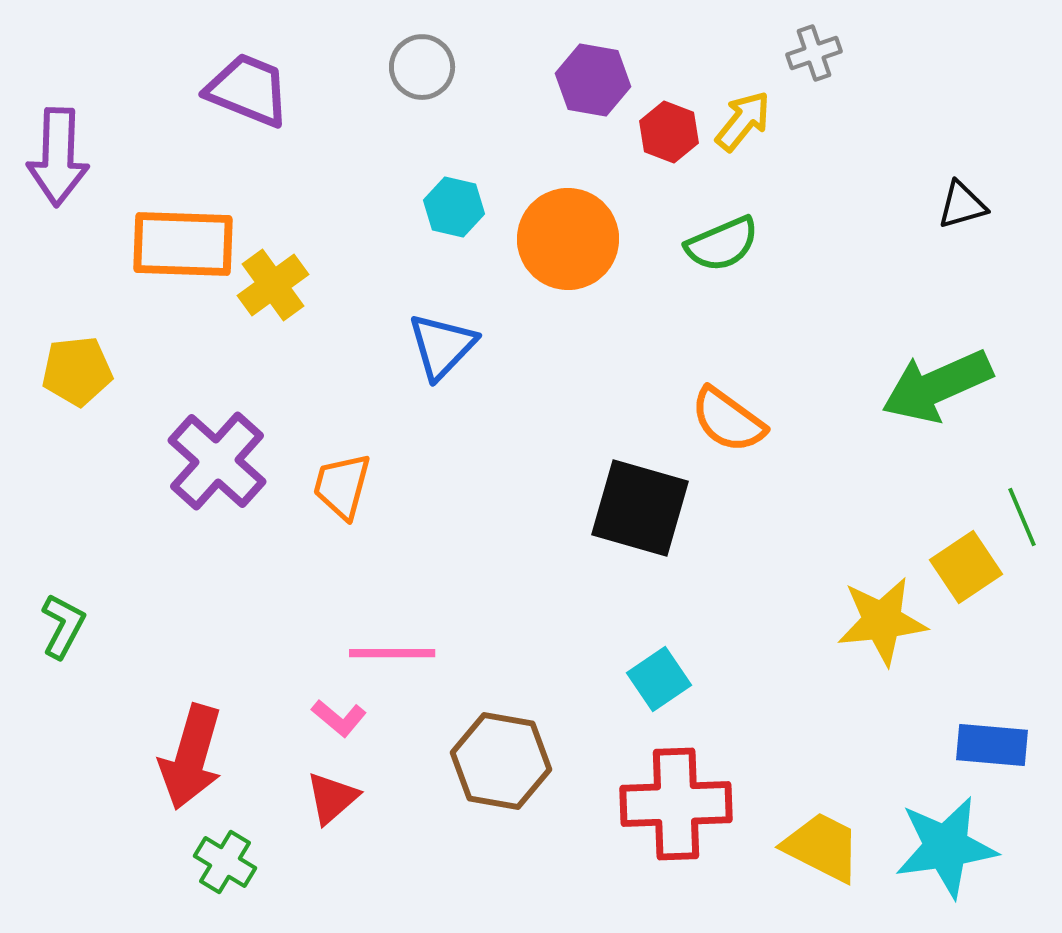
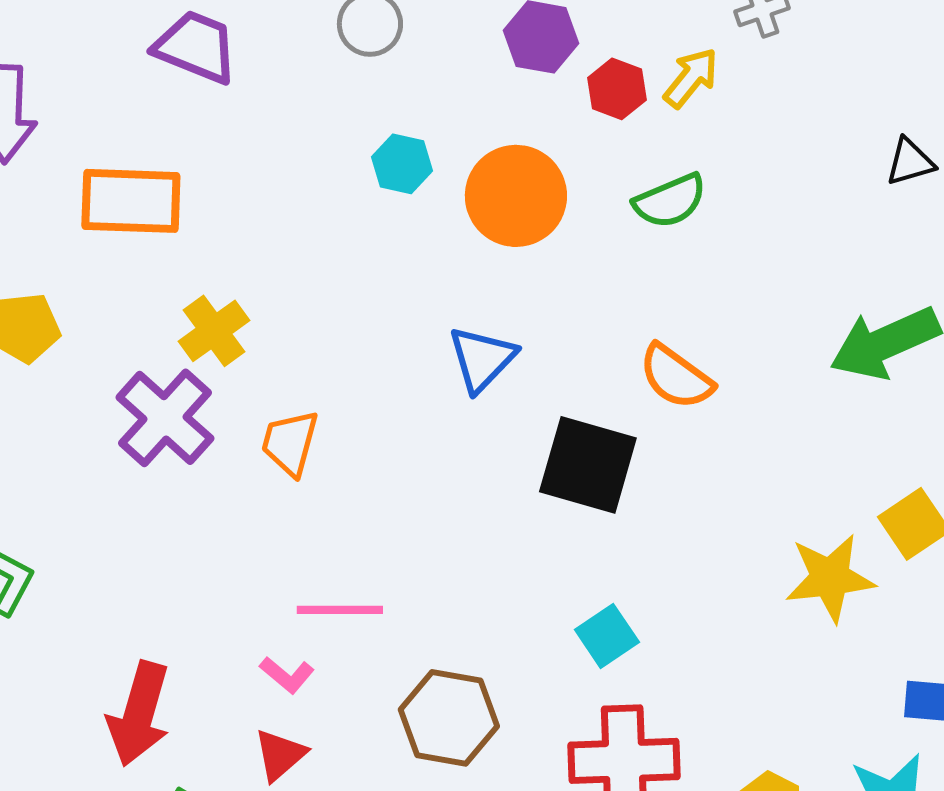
yellow cross: (273, 285) -> (214, 331), moved
blue triangle: (442, 346) -> (482, 359), moved

